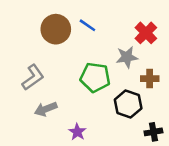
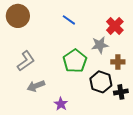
brown circle: (56, 29) -> (18, 16), moved
green pentagon: (95, 77) -> (75, 61), turned 30
black cross: (153, 132) -> (121, 92), moved

